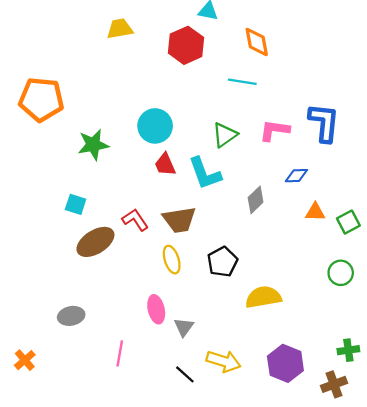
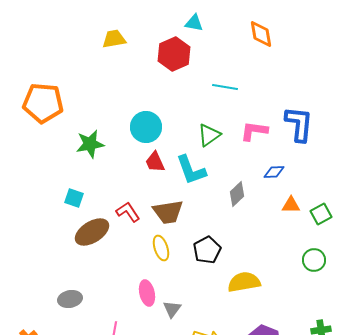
orange diamond: (257, 42) -> (261, 34), moved

